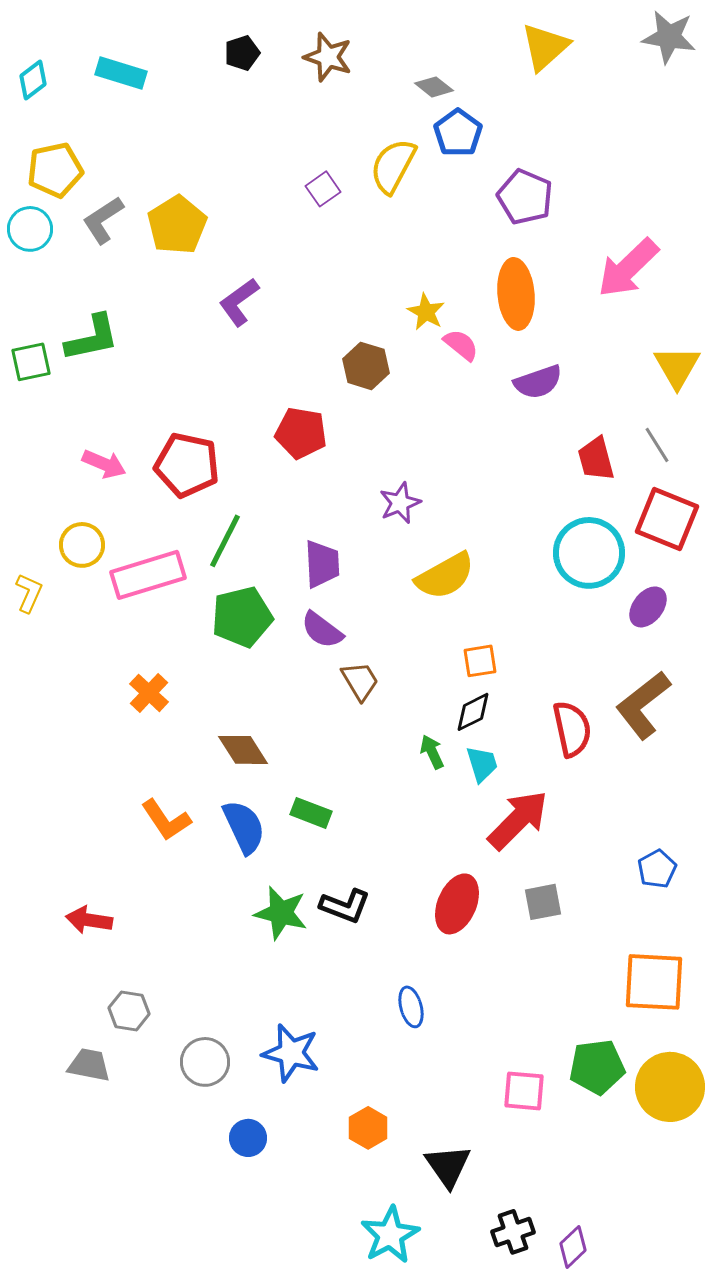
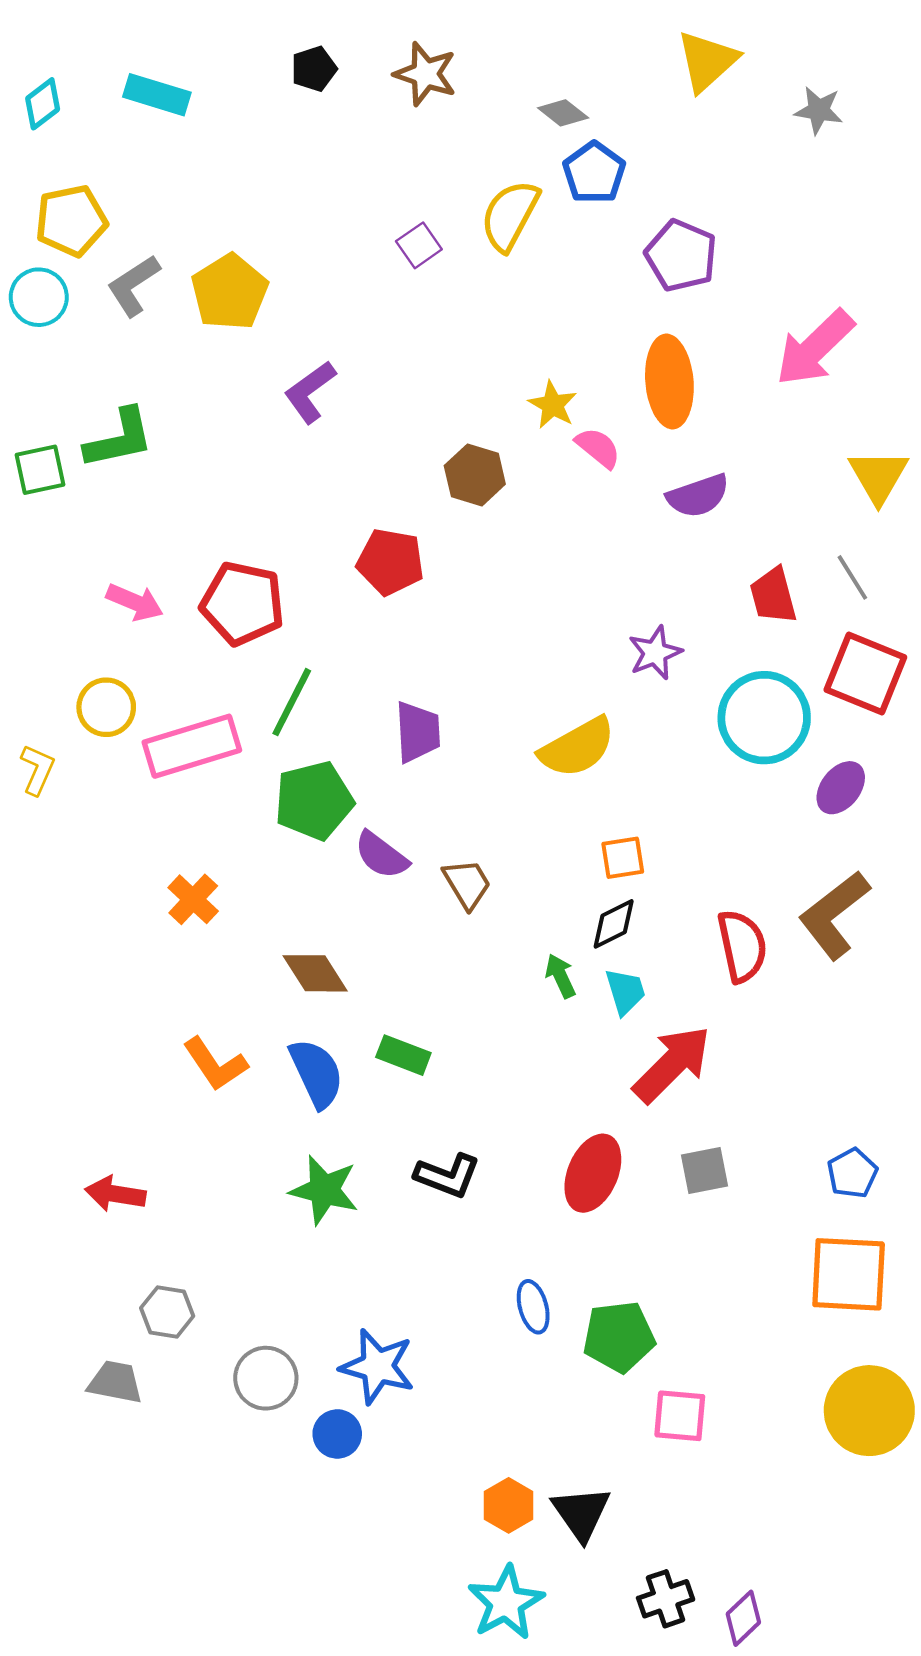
gray star: (669, 37) -> (819, 110), moved, size x0.7
purple star: (400, 503) -> (655, 653), moved
purple semicircle: (322, 630) -> (381, 855), moved
blue pentagon: (657, 869) -> (852, 1173), moved
green star: (281, 913) -> (324, 1190), moved
green pentagon: (597, 1067) -> (619, 1337), moved
orange hexagon: (368, 1128) -> (509, 1505), moved
blue circle: (248, 1138) -> (337, 1434), moved

